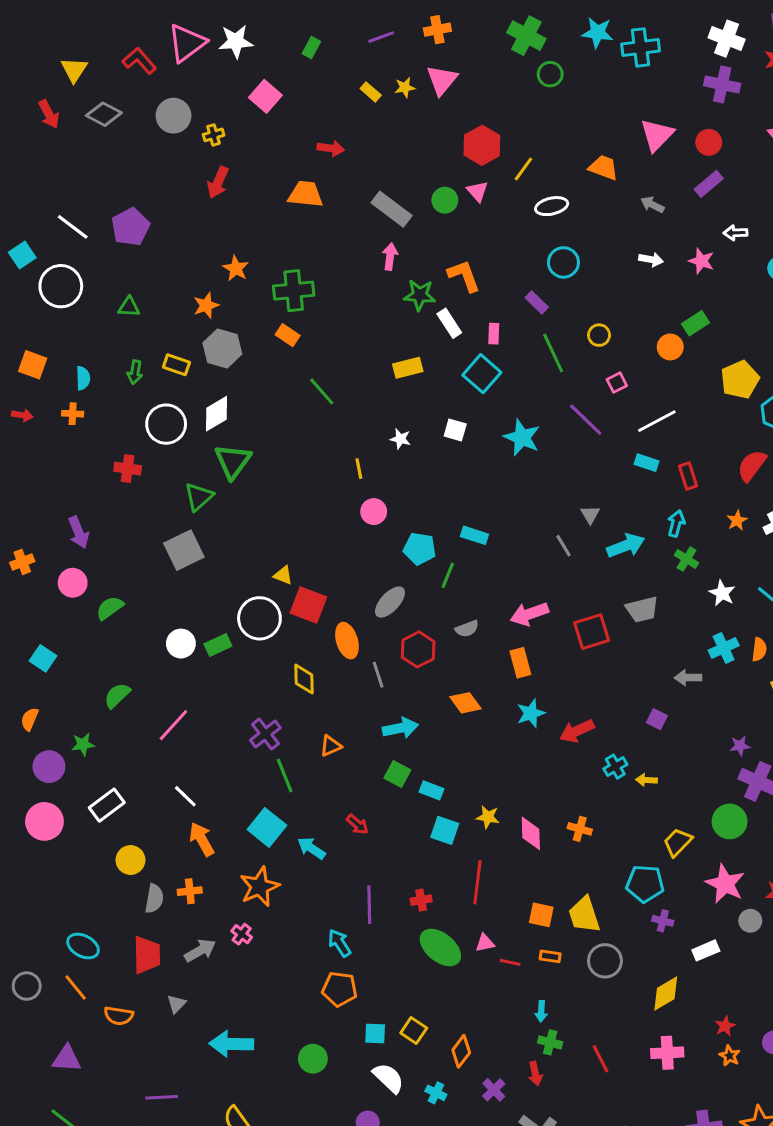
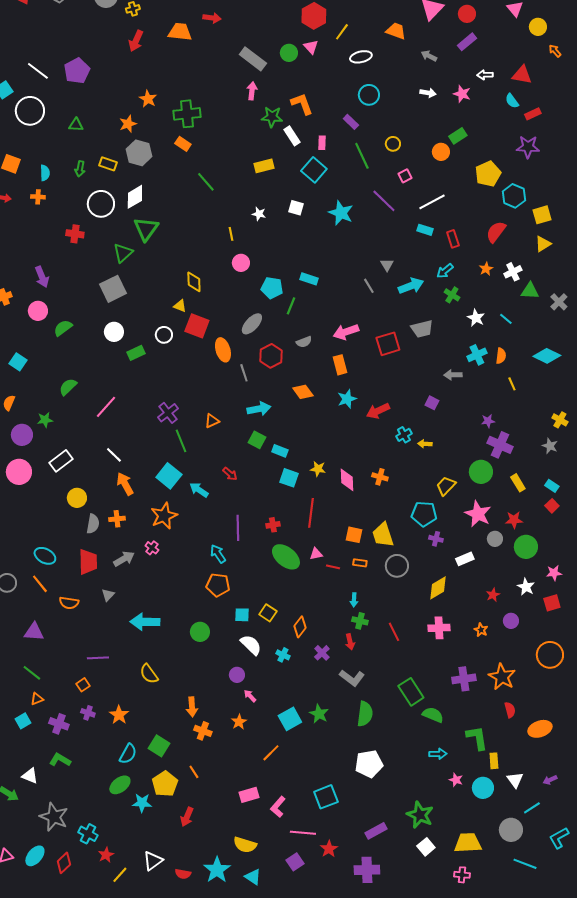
orange trapezoid: (305, 194) -> (180, 32), moved
cyan arrow: (676, 523) -> (445, 271), turned -144
white circle: (259, 618) -> (164, 335), size x0.6
white circle: (181, 644) -> (114, 332), moved
yellow diamond: (304, 679) -> (194, 282), moved
red star: (725, 1026) -> (493, 595), moved

